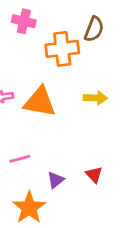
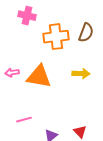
brown semicircle: (94, 29) -> (86, 33), moved

